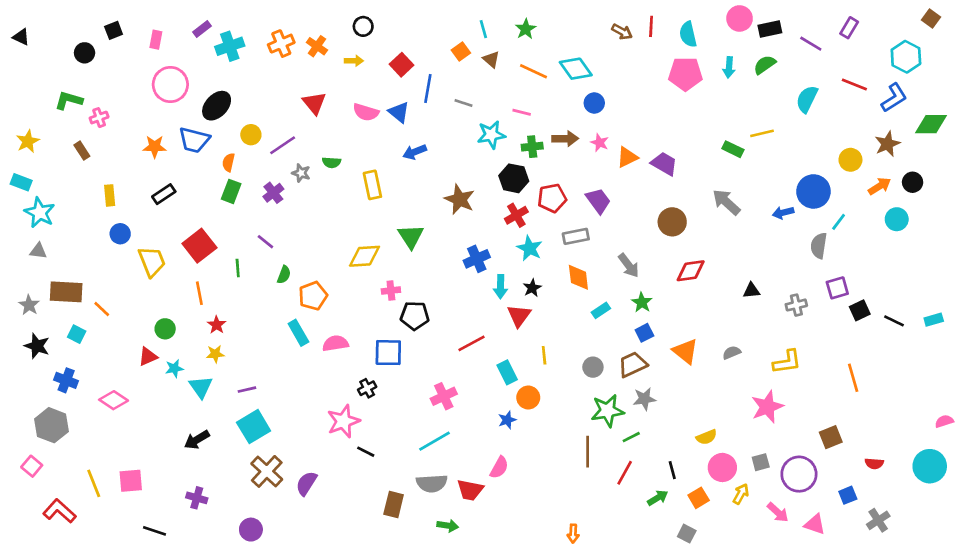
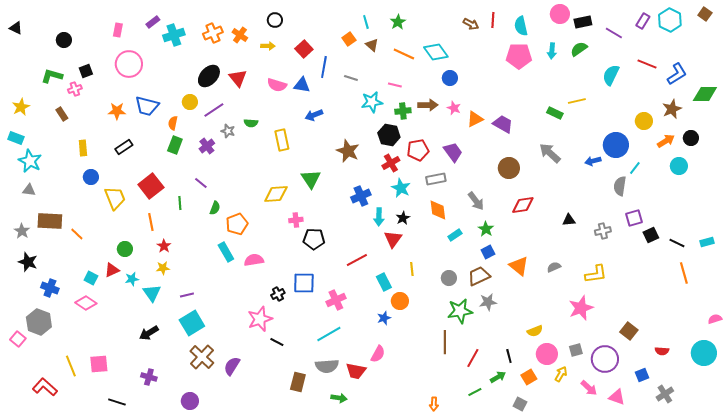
black square: (114, 30) -> (86, 71), moved
cyan hexagon: (906, 57) -> (670, 20), moved
black ellipse: (217, 106) -> (209, 76), moved
blue triangle: (399, 112) -> (302, 85), turned -30
cyan square: (77, 334) -> (91, 278), moved
blue square: (388, 353) -> (304, 283), moved
orange line: (853, 378) -> (684, 273), moved
green line: (631, 437) -> (475, 392), moved
brown square: (831, 437) -> (629, 331), turned -30
pink square: (32, 466) -> (18, 339), moved

